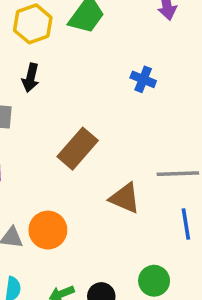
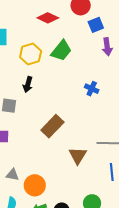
brown triangle: (125, 198) -> (78, 156), turned 36
orange circle: (48, 230) -> (35, 185), moved

